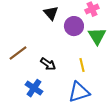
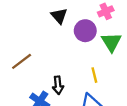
black arrow: (48, 64) -> (58, 85), moved, turned 49

